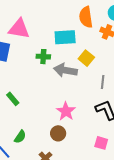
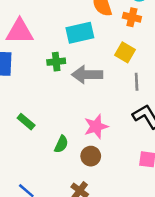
yellow square: (86, 58) -> (125, 52), moved
pink star: (66, 111) -> (96, 126), turned 30
green semicircle: (20, 137) -> (61, 144), moved

